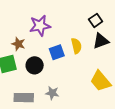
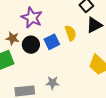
purple star: (40, 26) -> (32, 18), turned -30
black circle: (35, 65) -> (31, 45), moved

